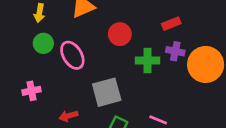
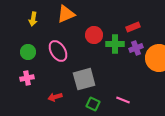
green circle: (43, 43) -> (28, 52), moved
purple cross: (175, 51) -> (136, 48), turned -32
green cross: (148, 61) -> (115, 44), moved

